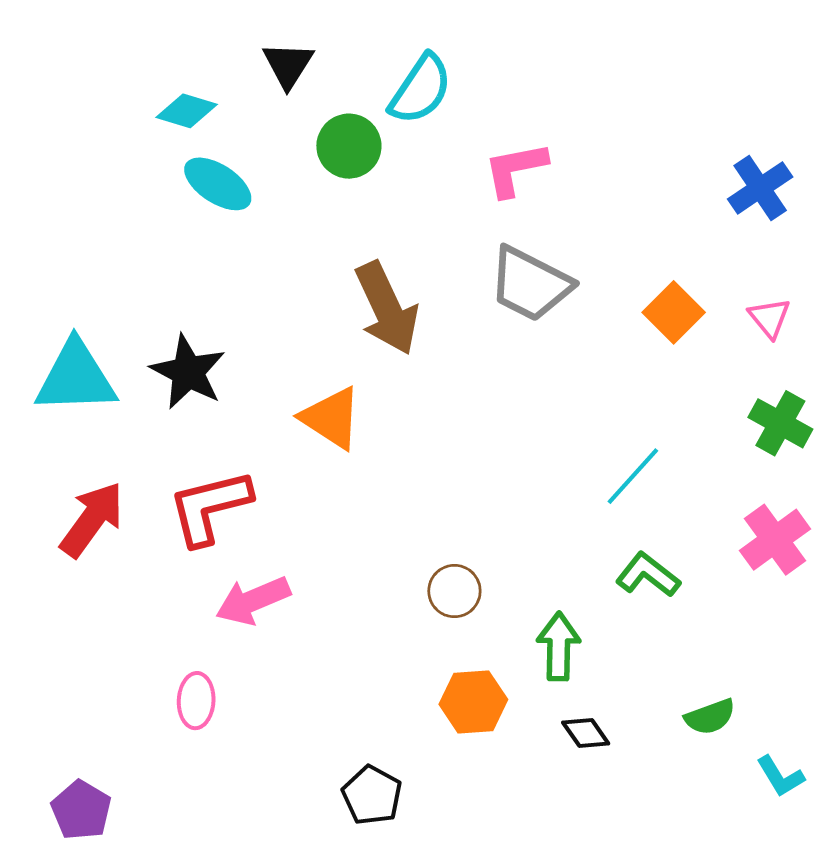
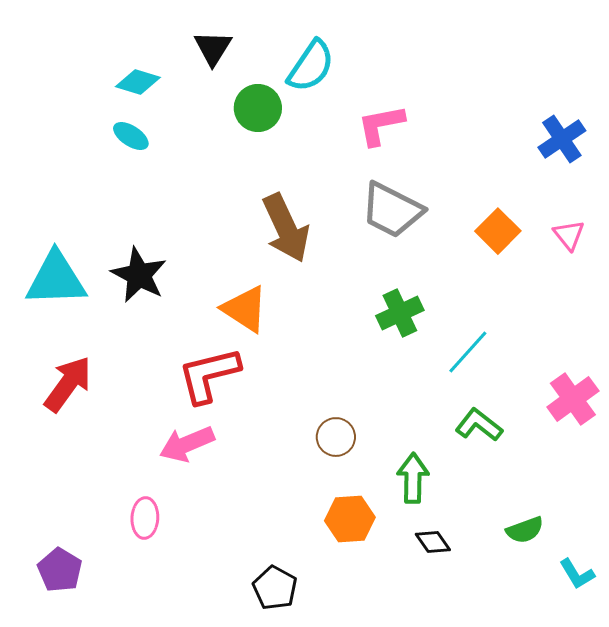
cyan ellipse: (218, 184) -> (131, 136), moved, size x0.7
green cross: (780, 423) -> (400, 313), moved, turned 36
red L-shape: (210, 507) -> (209, 375), moved
purple pentagon: (81, 810) -> (60, 570), moved

